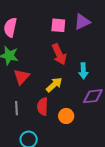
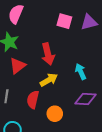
red arrow: (59, 54) -> (48, 54), moved
cyan arrow: (83, 71) -> (81, 72), turned 147

